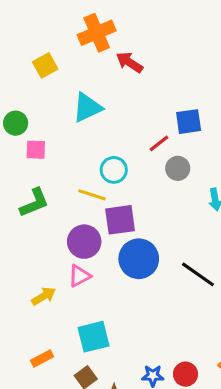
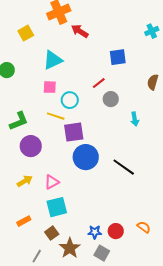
blue square: (189, 122) -> (118, 57), moved
pink square: (36, 150) -> (50, 87), moved
purple circle: (84, 242) -> (31, 146), moved
pink triangle: (79, 276) -> (52, 182), moved

